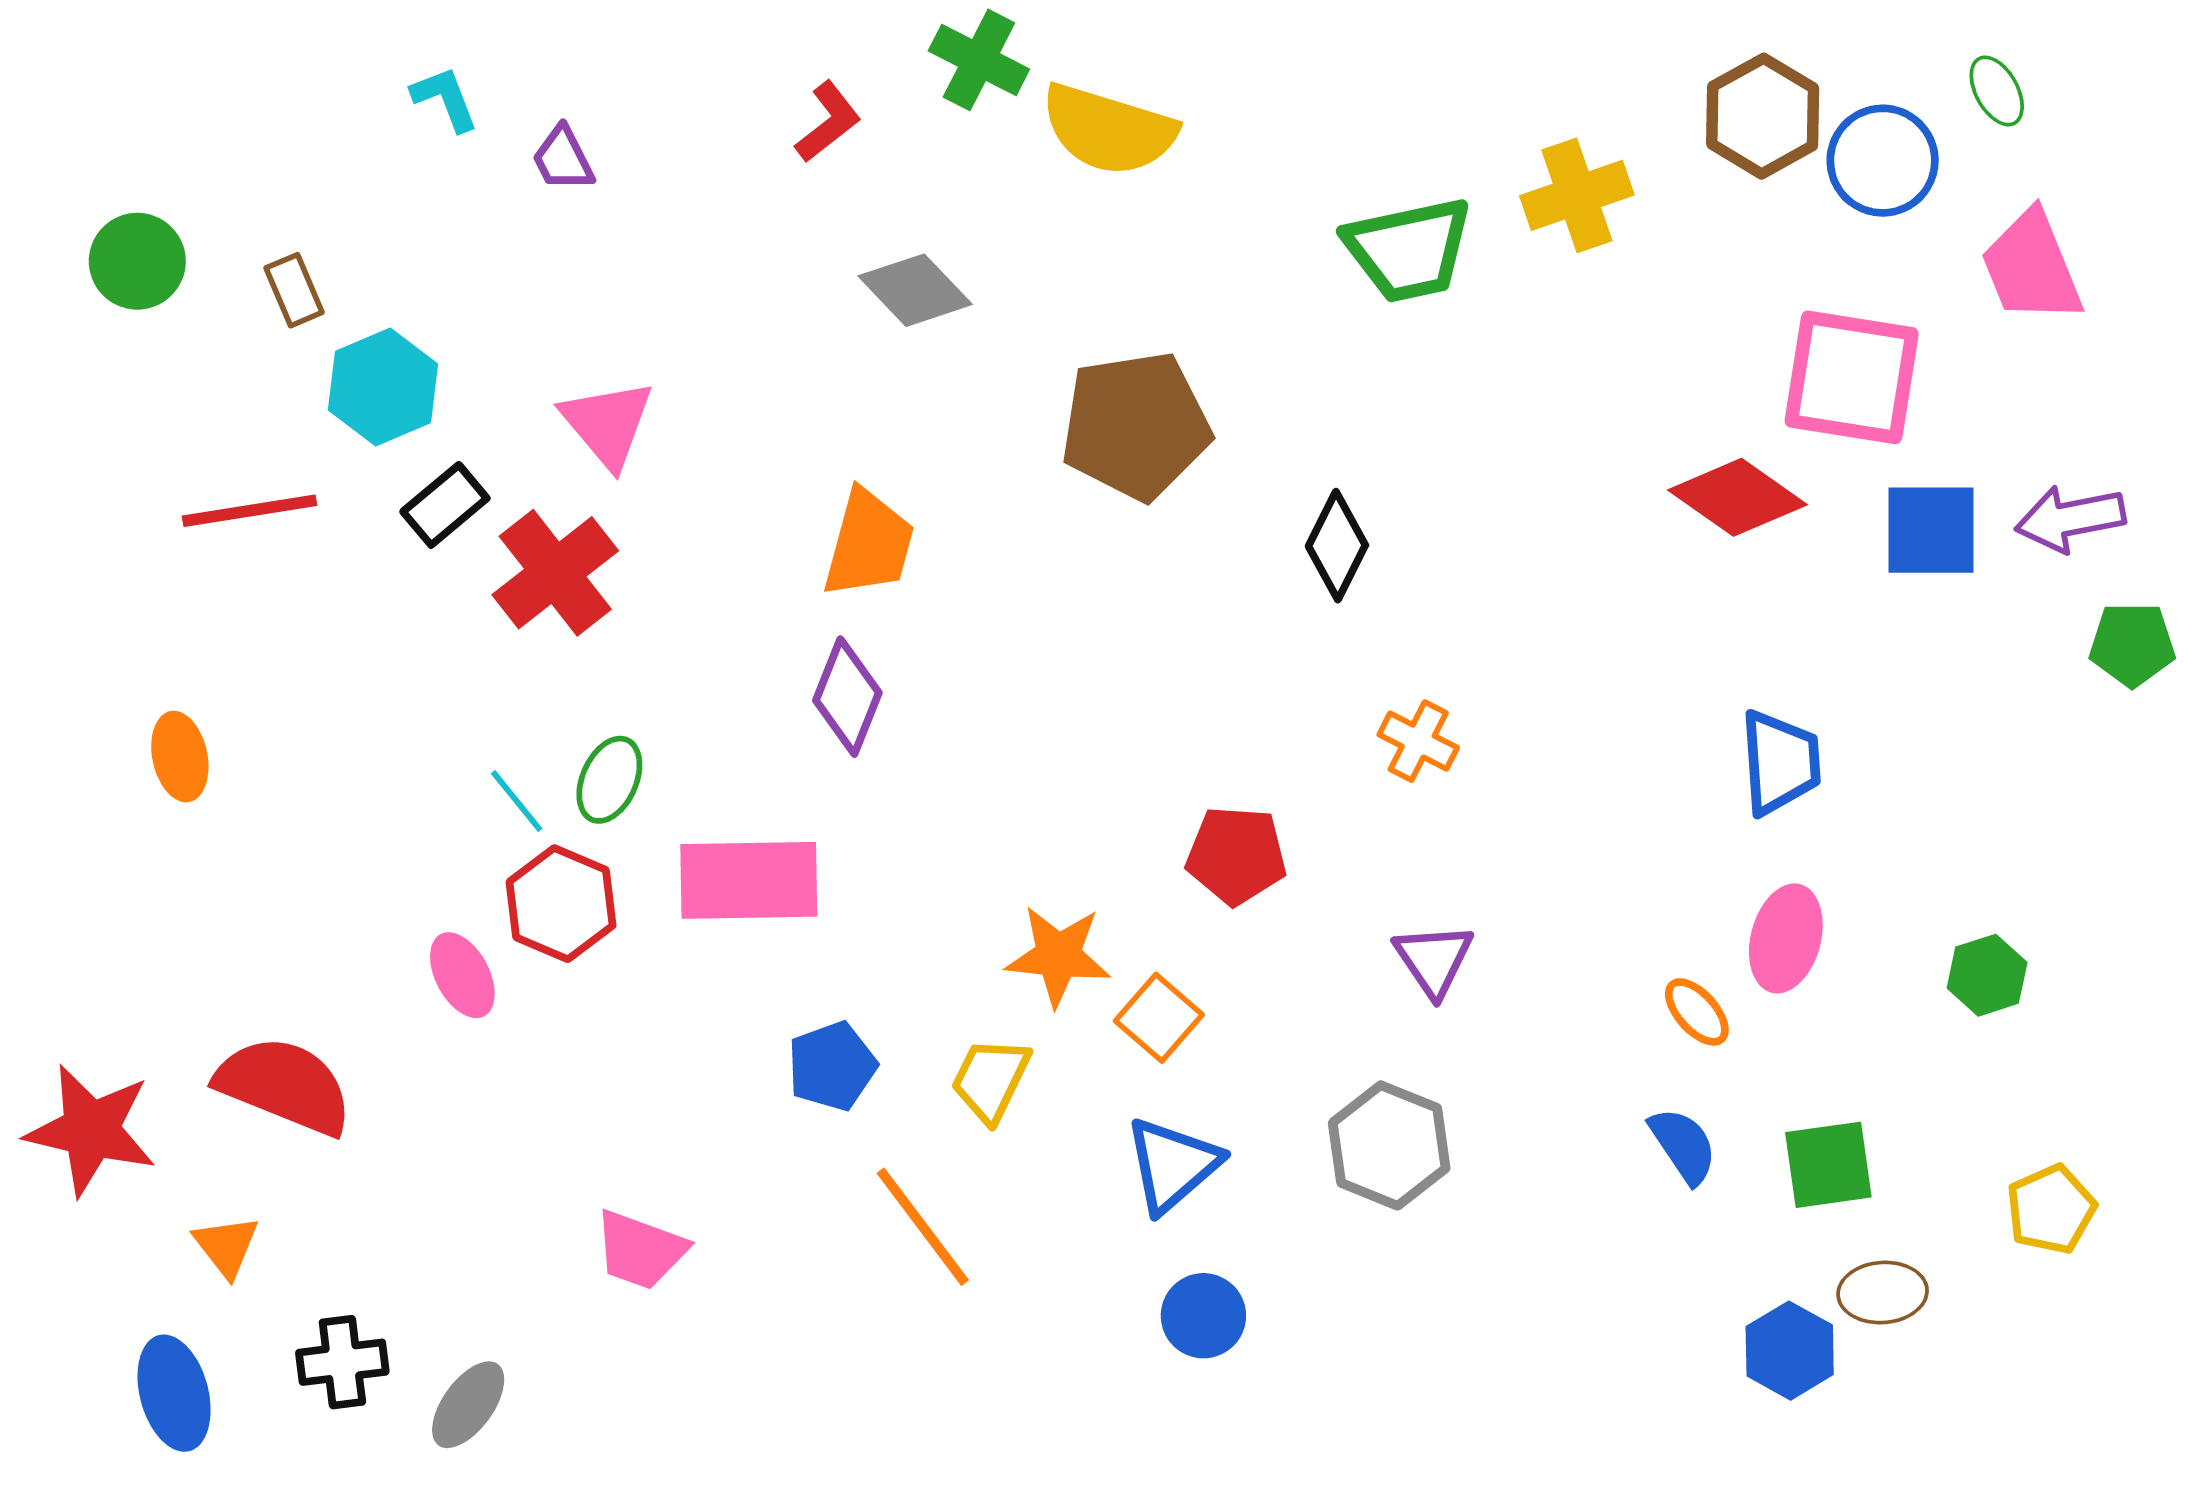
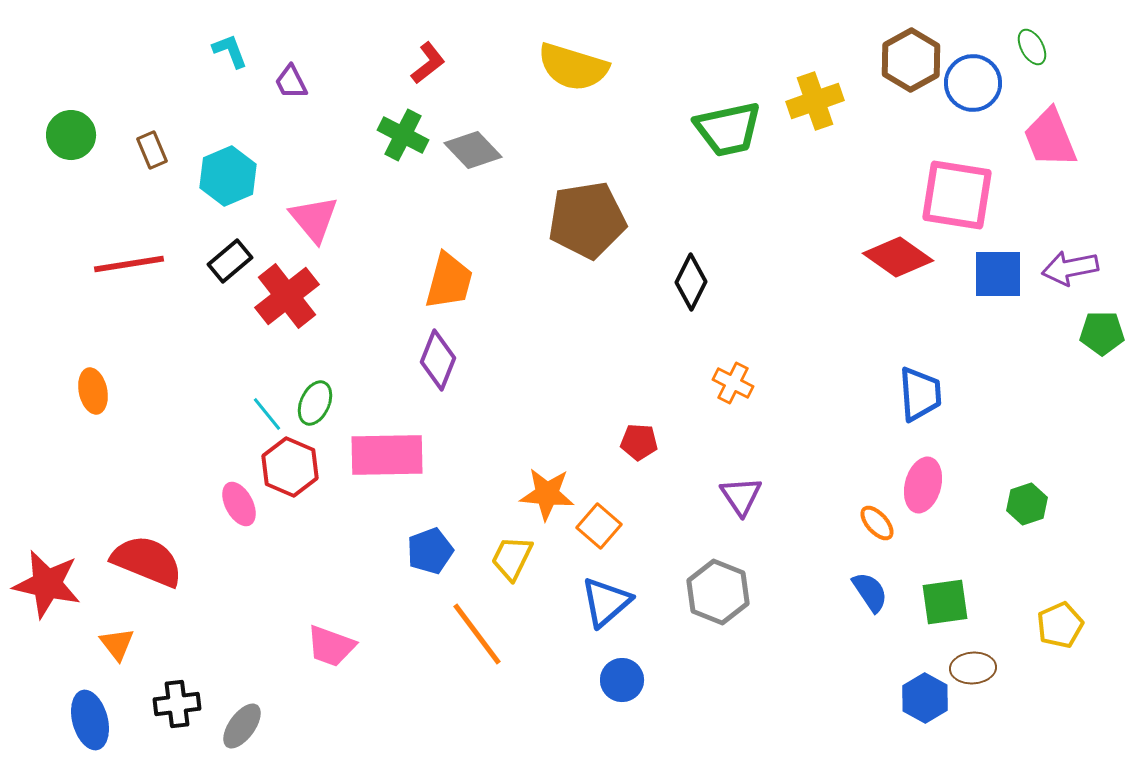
green cross: (979, 60) -> (403, 135), moved
cyan hexagon: (383, 387) -> (228, 176), moved
red pentagon: (1236, 855) -> (639, 442), size x0.7

